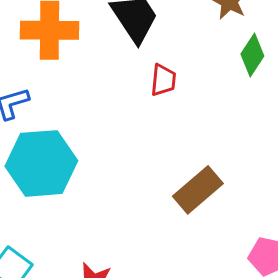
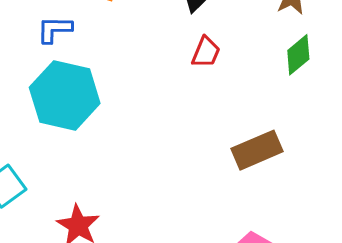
brown rectangle: (198, 190) -> (257, 150), moved

